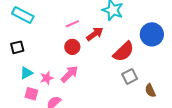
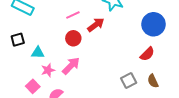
red semicircle: (124, 52) -> (147, 54), moved, size x0.7
cyan triangle: (26, 73) -> (38, 53), moved, turned 32
gray square: (130, 76) -> (129, 80), moved
pink square: (31, 94) -> (33, 86), turned 32

